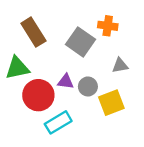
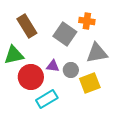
gray triangle: (120, 65) -> (97, 53), size x1.6

